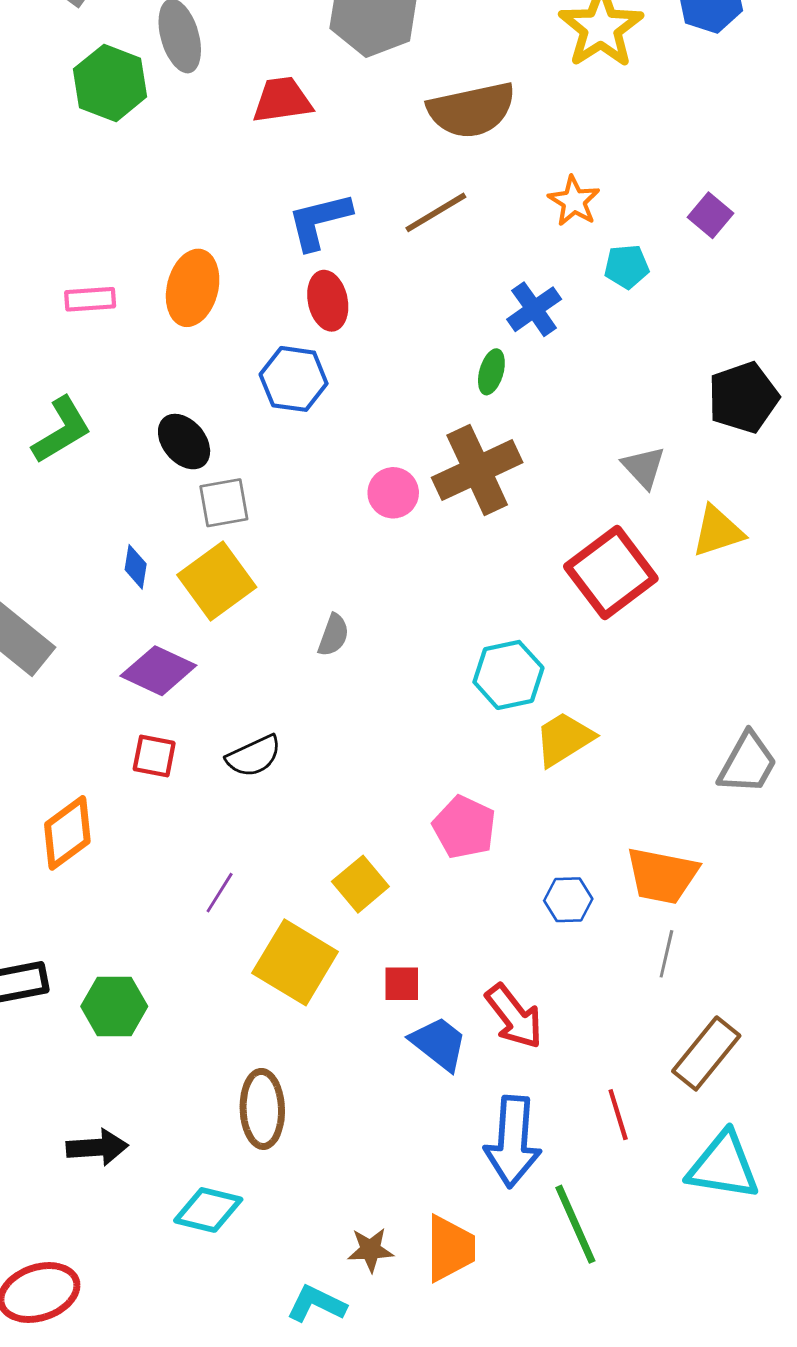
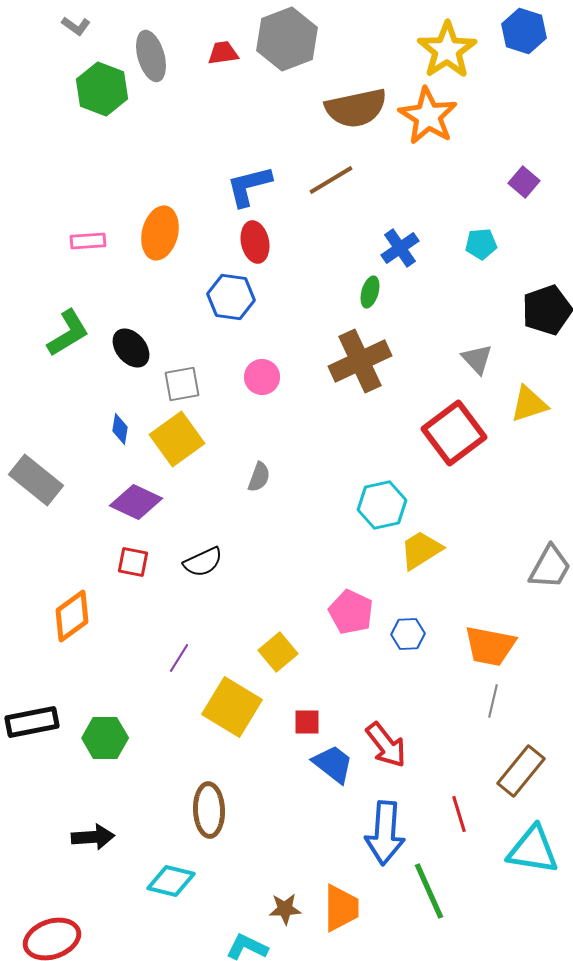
red trapezoid: (282, 100) -> (223, 53), moved, size x0.7
orange star: (574, 201) -> (428, 116), moved, size x1.6
cyan pentagon: (627, 267) -> (481, 244), moved
black ellipse: (184, 442) -> (131, 348), moved
pink circle: (393, 493) -> (262, 377), moved
blue hexagon: (568, 900) -> (408, 634), moved

